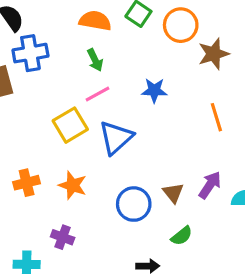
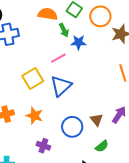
green arrow: (95, 60) -> (64, 30), moved
blue star: (154, 90) -> (79, 42), moved
pink line: (98, 94) -> (58, 58), moved
purple cross: (63, 237) -> (43, 146), moved

